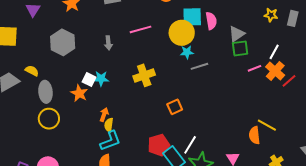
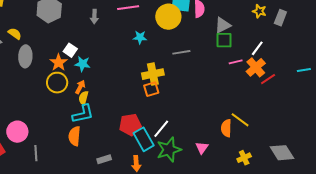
cyan star: (187, 52) -> (140, 37), moved
yellow cross: (144, 75) -> (153, 74), moved
cyan star: (101, 79) -> (83, 64), moved
yellow circle: (49, 119) -> (57, 83), moved

